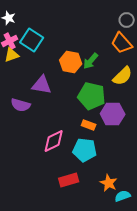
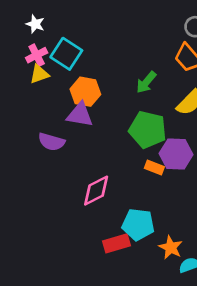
orange hexagon: (71, 62) -> (85, 92), moved
orange rectangle: (89, 125) -> (154, 168), moved
cyan pentagon: (85, 150) -> (138, 224), moved

